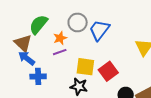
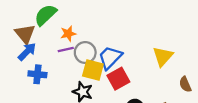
gray circle: (78, 22) -> (85, 53), moved
blue trapezoid: (99, 30) -> (110, 58), moved
blue arrow: (27, 58) -> (27, 52), turned 90

